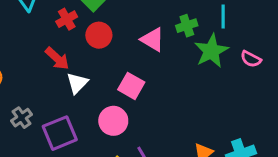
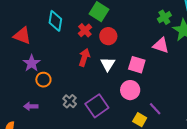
pink triangle: (153, 40) -> (161, 45), moved
red arrow: (57, 58) -> (84, 57), turned -102
white triangle: (77, 83) -> (108, 64), moved

